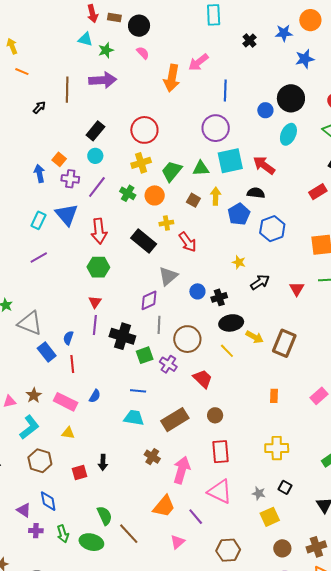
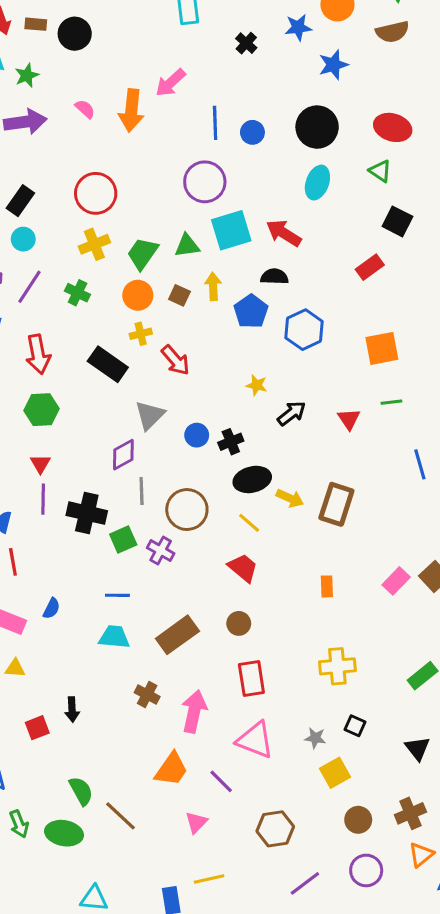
pink semicircle: (143, 53) -> (85, 109), moved
blue circle: (265, 110) -> (252, 132), moved
orange circle: (155, 195) -> (138, 295), moved
red trapezoid: (203, 379) -> (243, 568), moved

